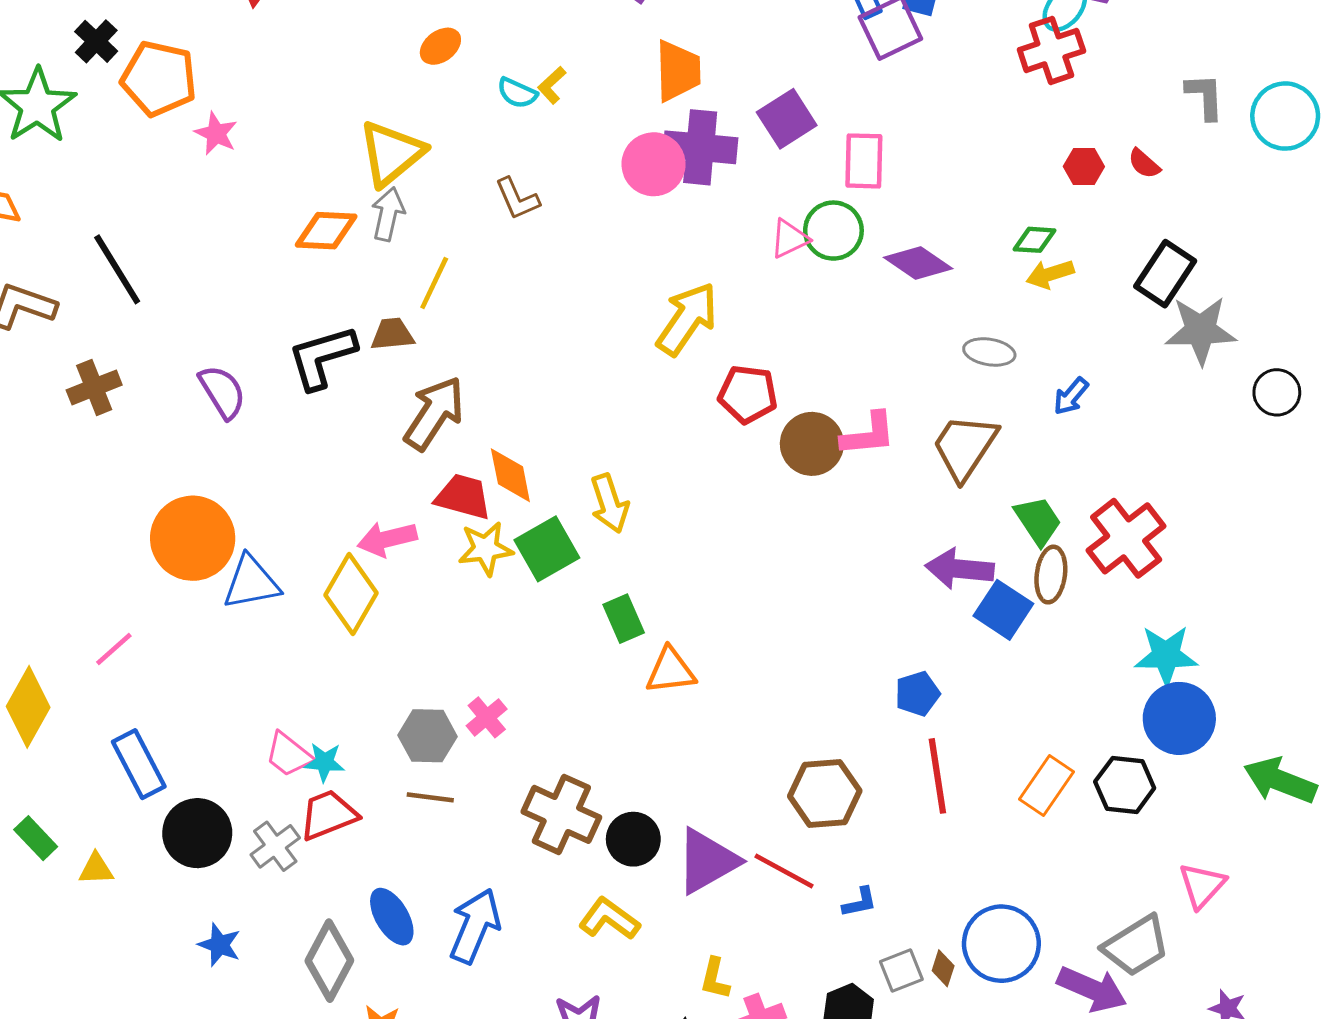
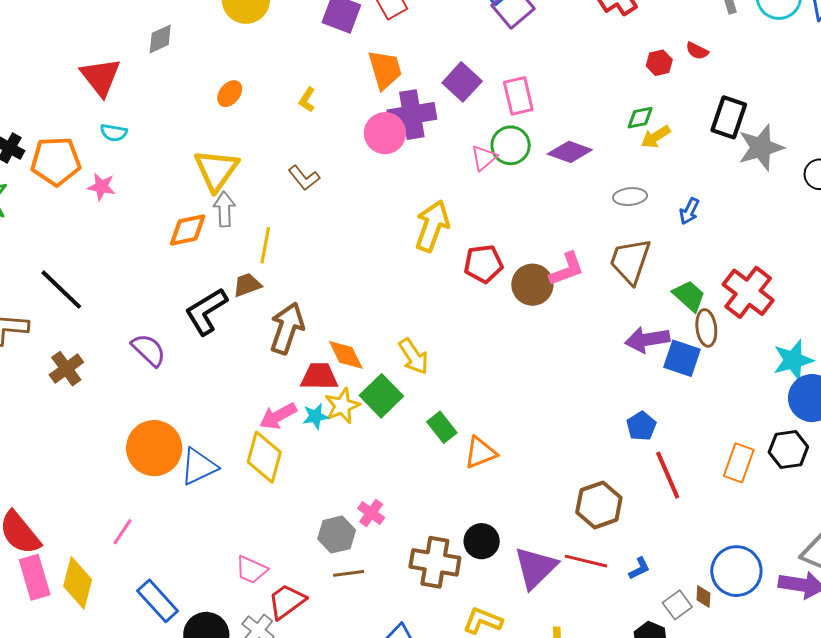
cyan semicircle: (517, 93) -> (114, 133), moved
cyan star: (324, 762) -> (315, 416), moved
black circle: (633, 839) -> (482, 541), moved

